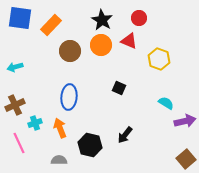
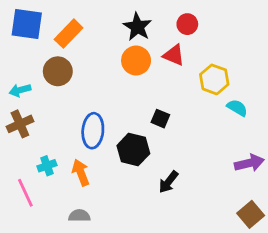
brown circle: (70, 51) -> (58, 71), moved
cyan semicircle: (166, 103) -> (237, 108), moved
brown cross: (15, 105) -> (20, 124), moved
black hexagon: (90, 145) -> (133, 150), moved

